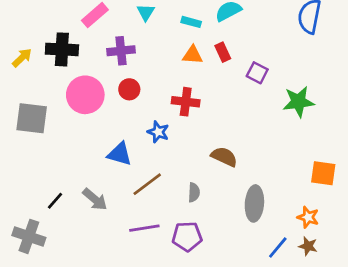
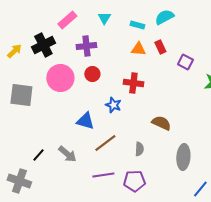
black cross: (62, 49) -> (43, 45), turned -30

